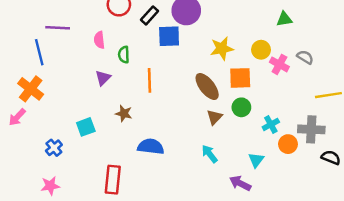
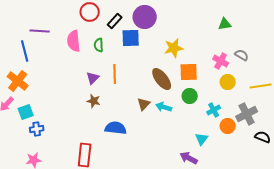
pink semicircle: (99, 40) -> (74, 41), size x1.5
yellow circle: (261, 50) -> (228, 82), moved
green semicircle: (124, 55) -> (99, 45), moved
purple triangle: (103, 78) -> (93, 78), moved
brown triangle: (214, 117) -> (144, 104), moved
cyan square: (86, 127) -> (26, 112), moved
gray cross: (311, 129) -> (247, 114), turned -30
blue cross: (54, 148) -> (37, 129), turned 32
cyan arrow: (210, 154) -> (164, 107), moved, turned -35

